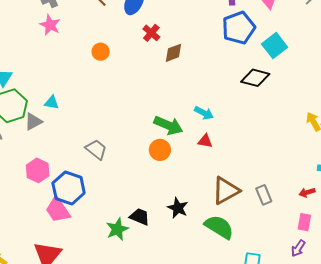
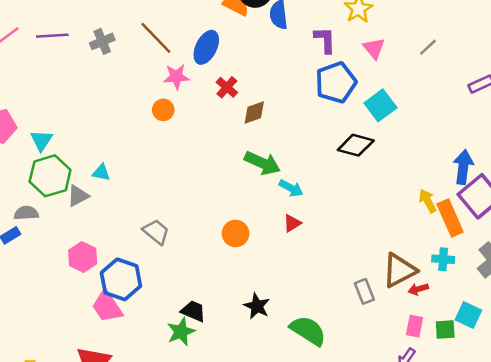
pink star: (50, 25) -> (176, 77), moved, turned -30
green arrow: (168, 125) -> (262, 163), moved
red triangle: (205, 141) -> (292, 223), turned -42
brown triangle: (226, 191) -> (399, 270), moved
black trapezoid: (140, 217) -> (193, 311), moved

